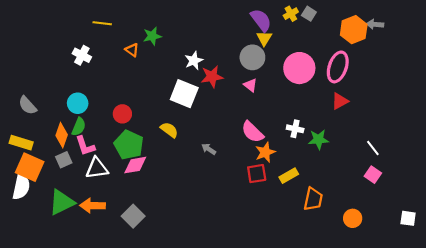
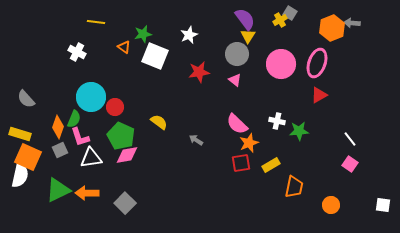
yellow cross: (291, 14) -> (280, 20), moved
white star: (194, 61) -> (189, 35), moved
white square: (184, 94) -> (155, 56), moved
cyan circle: (78, 103) -> (91, 97), moved, size x1.5

